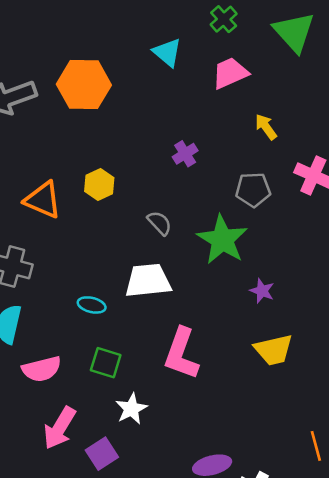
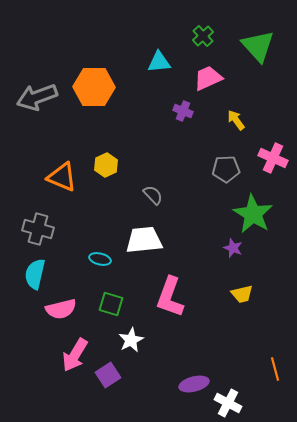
cyan triangle: (167, 52) -> (159, 62), turned -45
purple cross: (185, 154) -> (183, 111), moved, turned -36
green star: (222, 240) -> (253, 214), moved
yellow trapezoid: (274, 350) -> (242, 294), size x0.7

